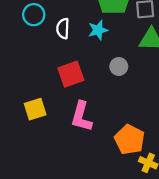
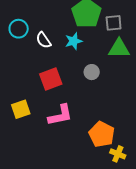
white semicircle: (63, 28) -> (44, 40), turned -36
pink L-shape: (81, 117) -> (60, 115), turned -116

